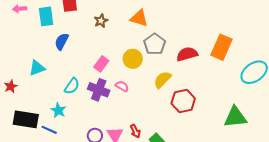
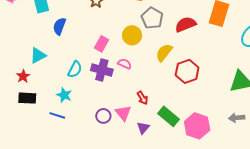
red star: (11, 86) -> (23, 76), moved
black rectangle: (26, 119) -> (27, 98), moved, size x0.7
red arrow: (135, 131) -> (142, 98), moved

